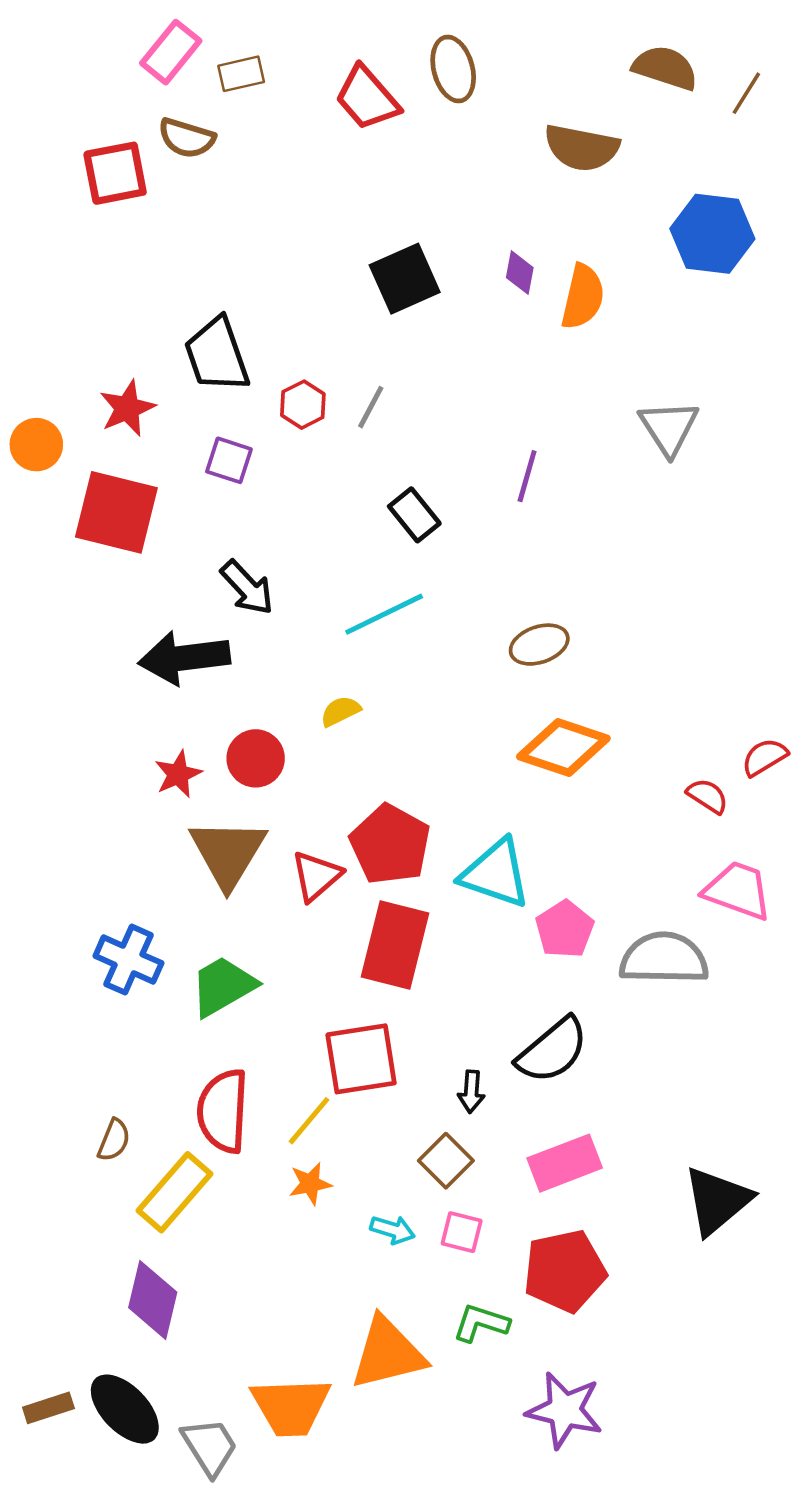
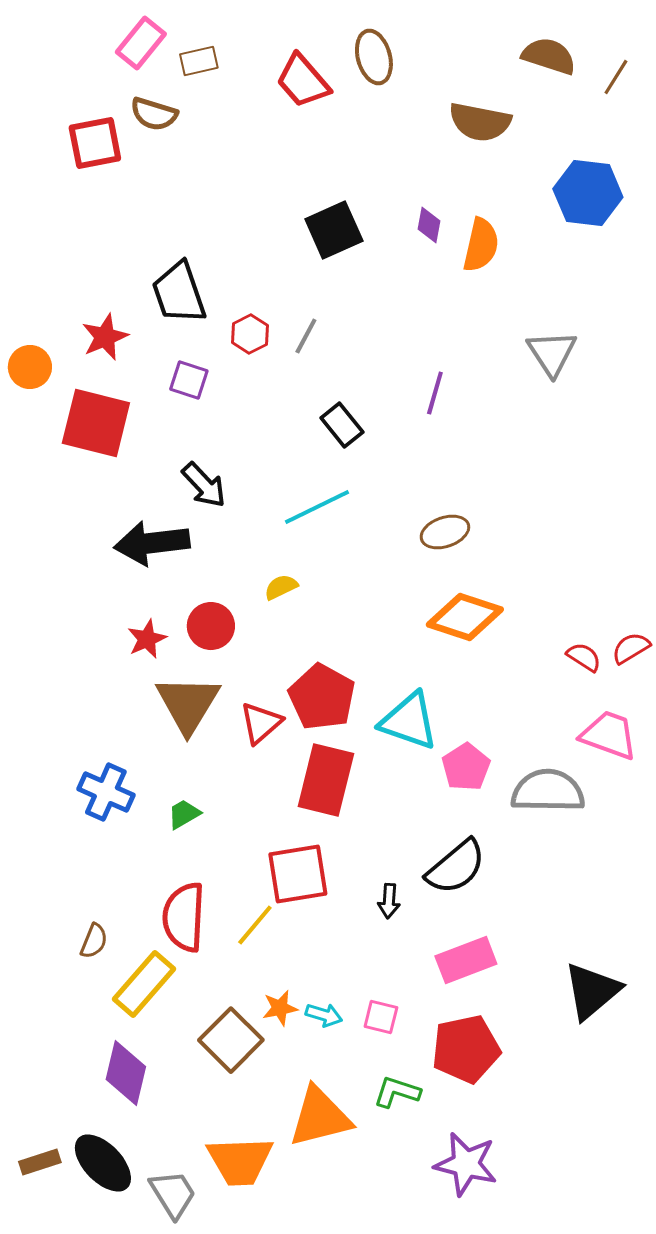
red semicircle: (765, 757) -> (631, 648), moved
green trapezoid: (223, 986) -> (184, 814), size x0.6
brown square: (446, 1161) -> (231, 1040), moved, size x1.4
orange star: (310, 1184) -> (280, 1008), moved

